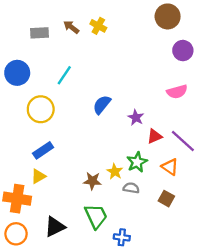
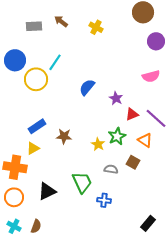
yellow cross: (98, 26) -> (96, 27), moved
yellow circle: (41, 109) -> (36, 79), moved
brown star: (92, 181) -> (64, 136), moved
gray semicircle: (131, 188) -> (111, 169), moved
brown square: (166, 199) -> (133, 162), moved

